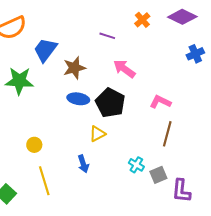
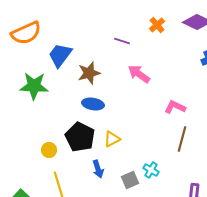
black pentagon: (110, 103) -> (80, 137), moved
gray square: (158, 175) -> (130, 180), moved

